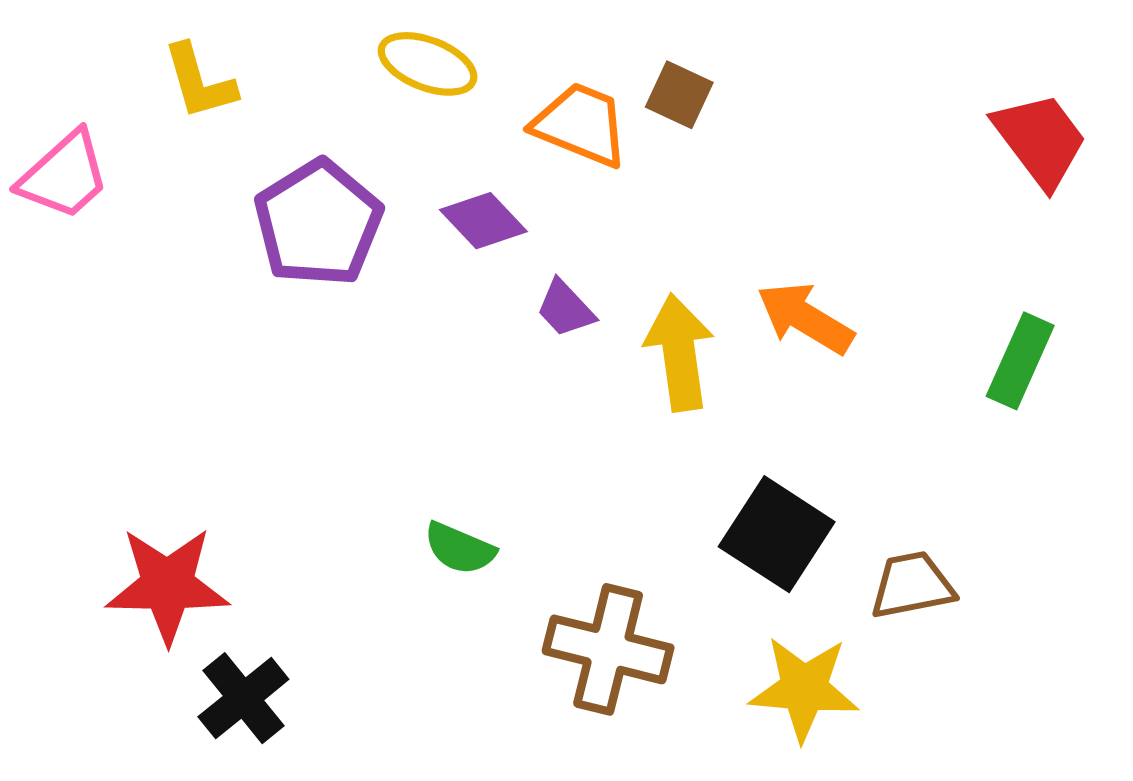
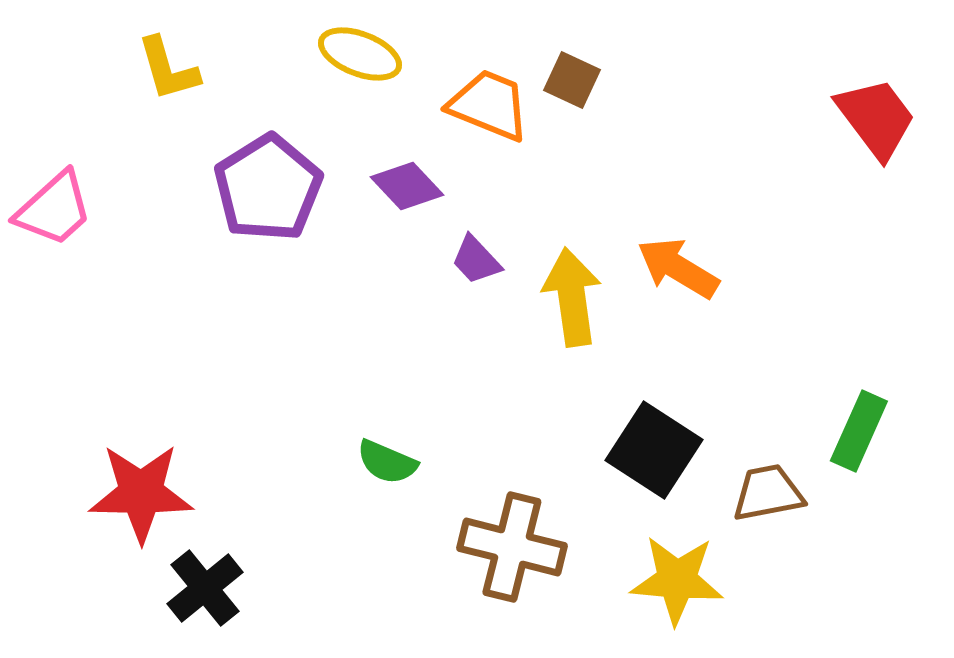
pink trapezoid: (64, 176) -> (54, 209), moved
green rectangle: (1020, 361) -> (859, 431), moved

